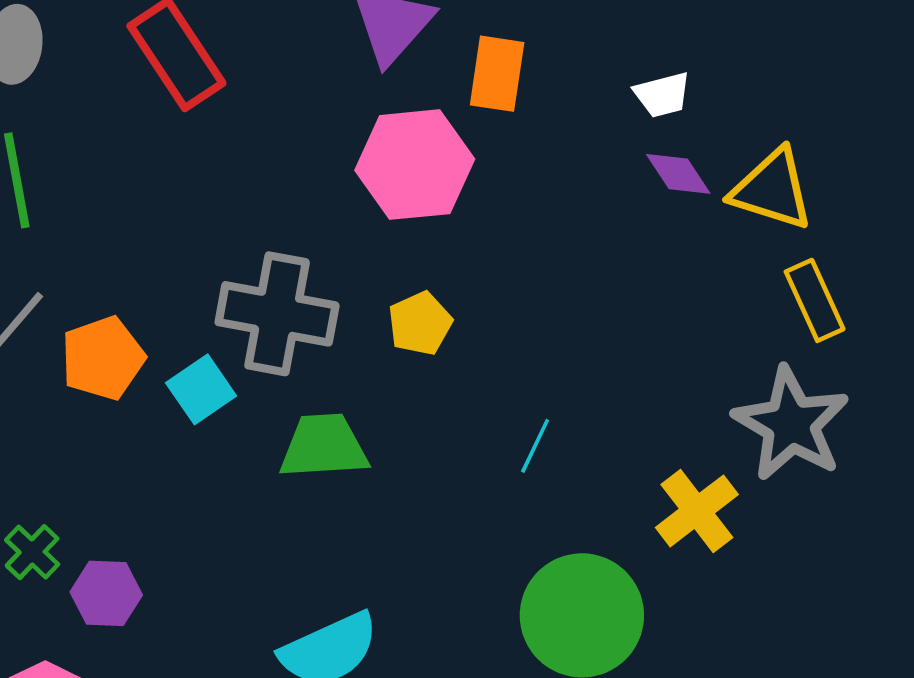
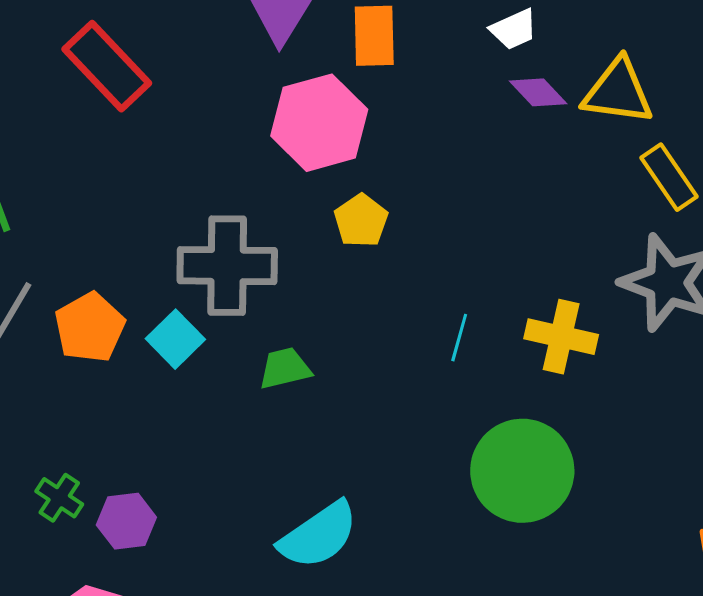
yellow pentagon: (420, 323) -> (361, 221), moved
green trapezoid: (324, 446) -> (285, 368), size x0.7
yellow cross: (697, 511) -> (561, 337), moved, turned -30

